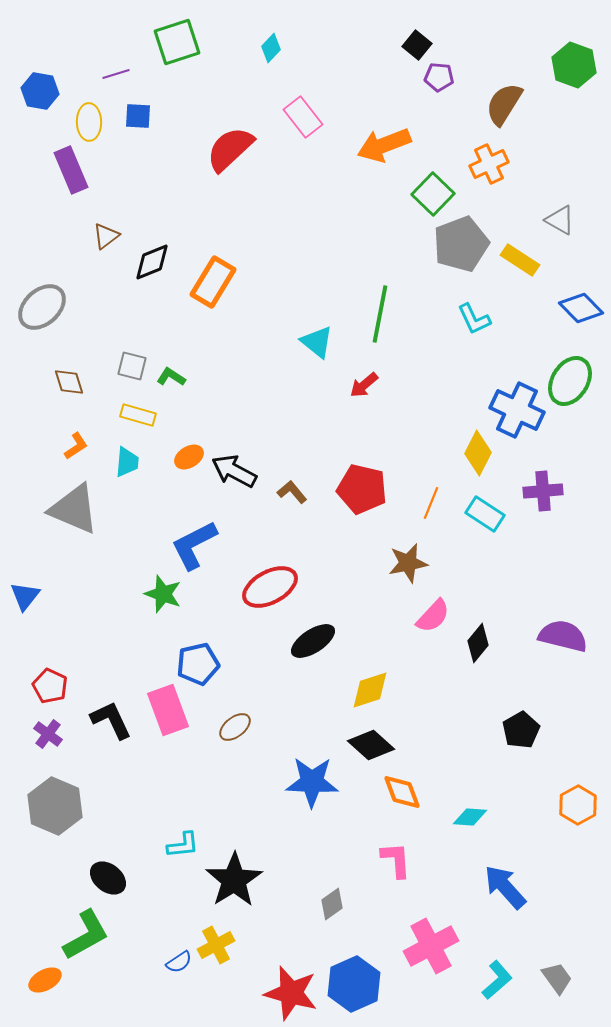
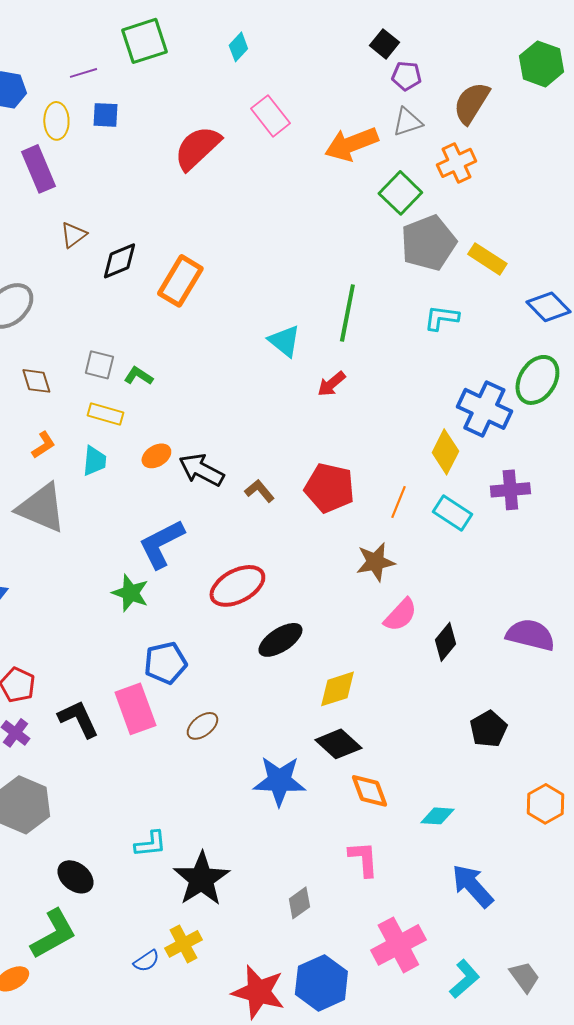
gray triangle: (560, 220) -> (407, 122), moved, turned -48
cyan L-shape: (474, 319) -> (441, 318), turned 123

